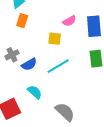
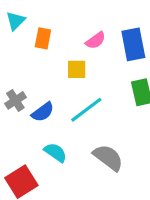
orange rectangle: (22, 21) -> (43, 38), moved
gray semicircle: (65, 112) -> (108, 158), moved

